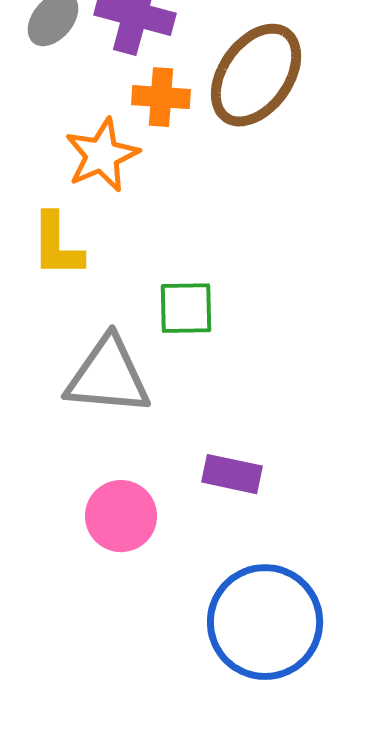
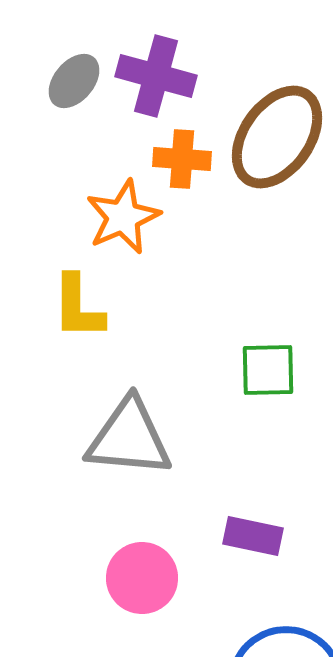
green square: (186, 308) -> (268, 370), moved

